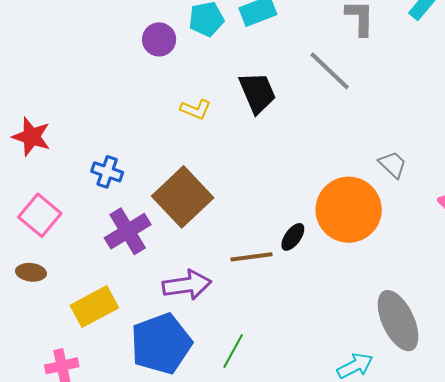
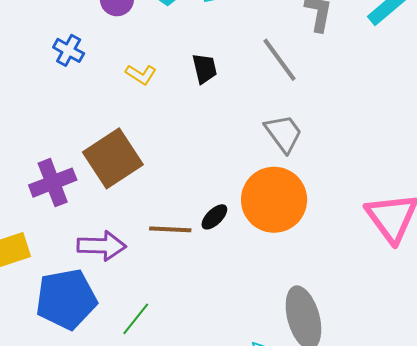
black trapezoid: (257, 93) -> (205, 69), size x0.7
gray trapezoid: (393, 164) -> (283, 133), moved, size x1.4
blue cross: (107, 172) -> (69, 50), moved

